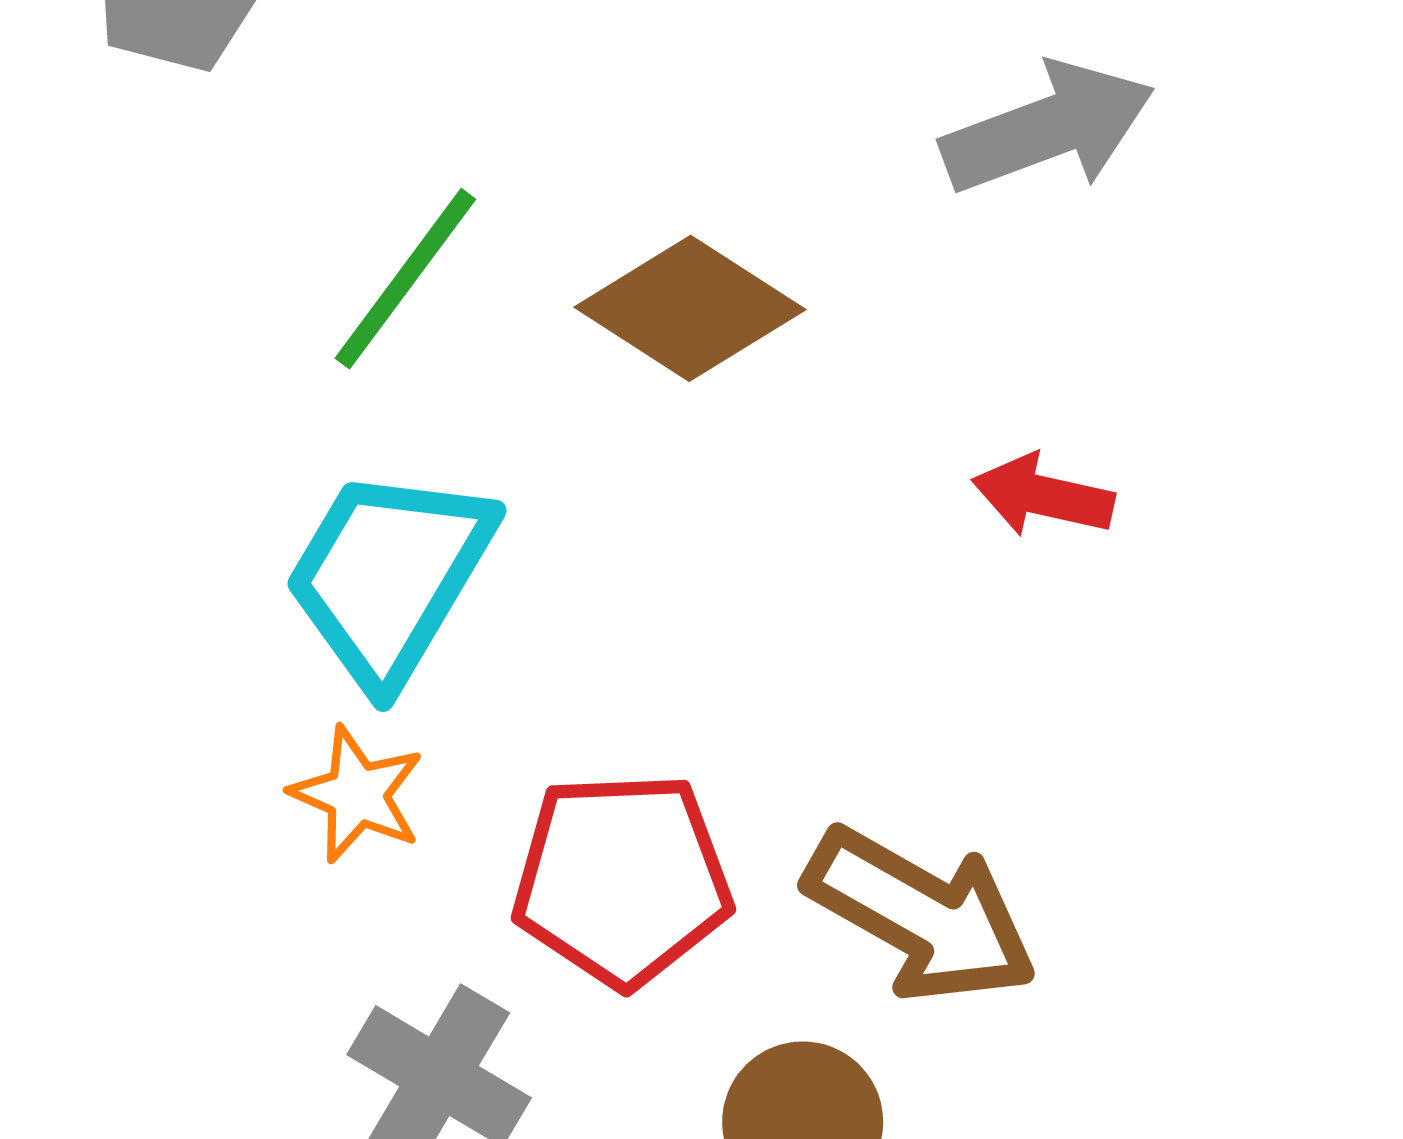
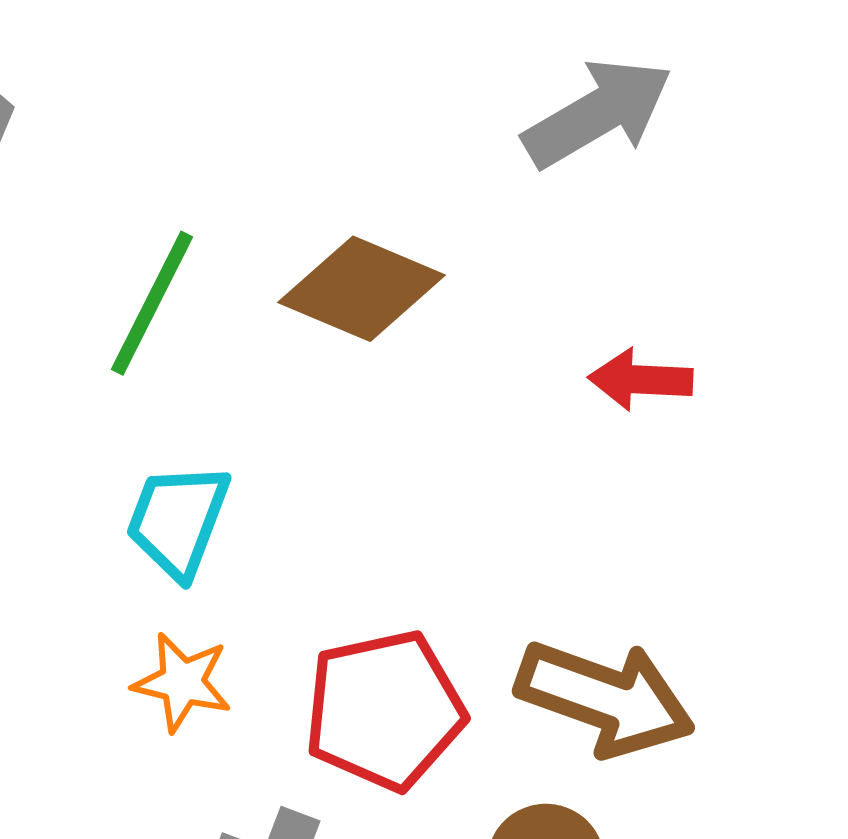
cyan trapezoid: (389, 576) -> (178, 520), size x0.7

